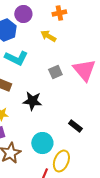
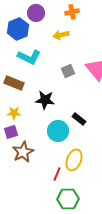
yellow arrow: (48, 36) -> (61, 35), turned -42
black rectangle: (75, 126) -> (79, 119), moved
cyan circle: (42, 143) -> (58, 131), moved

